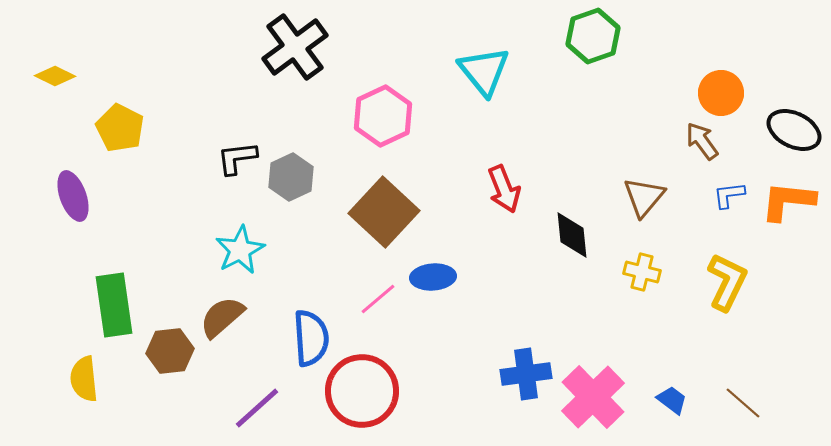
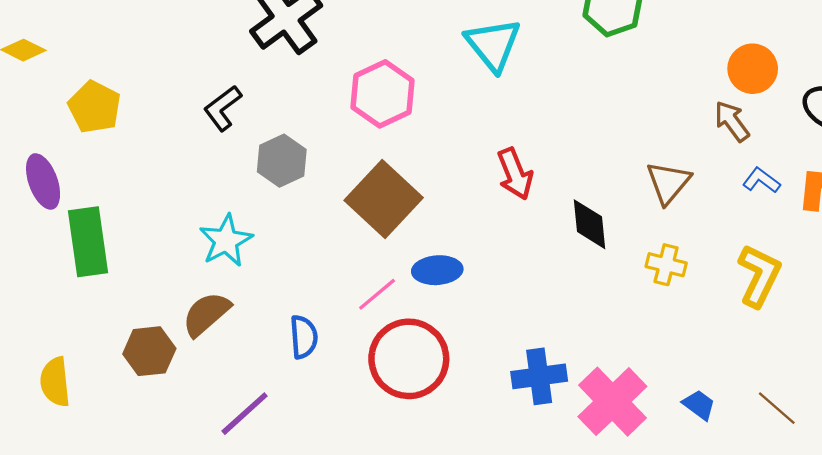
black L-shape: (237, 158) -> (223, 108), moved, turned -30
blue L-shape: (729, 195) -> (761, 180), turned 44
green rectangle: (114, 305) -> (88, 242), moved
blue semicircle: (311, 338) -> (304, 337), size x0.7
red circle: (362, 391) -> (409, 359), moved

